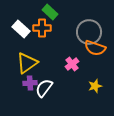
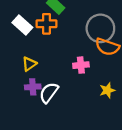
yellow triangle: (27, 63) -> (29, 64), size x0.6
pink cross: (72, 64) -> (81, 65), turned 32

